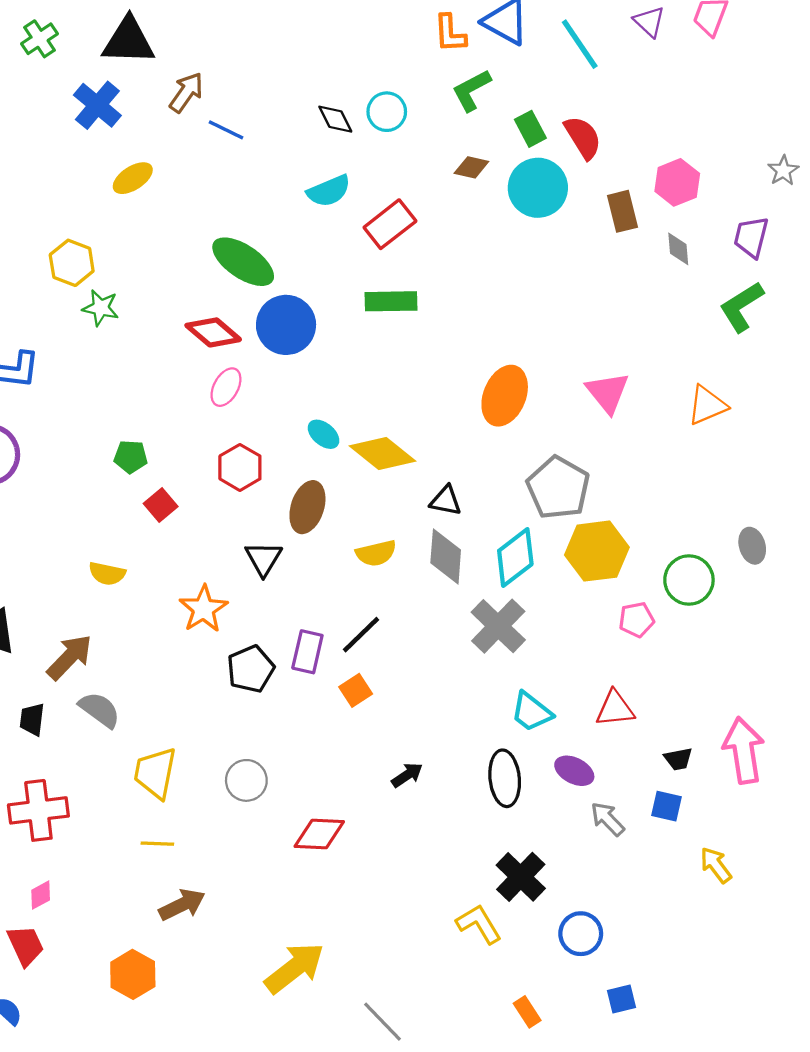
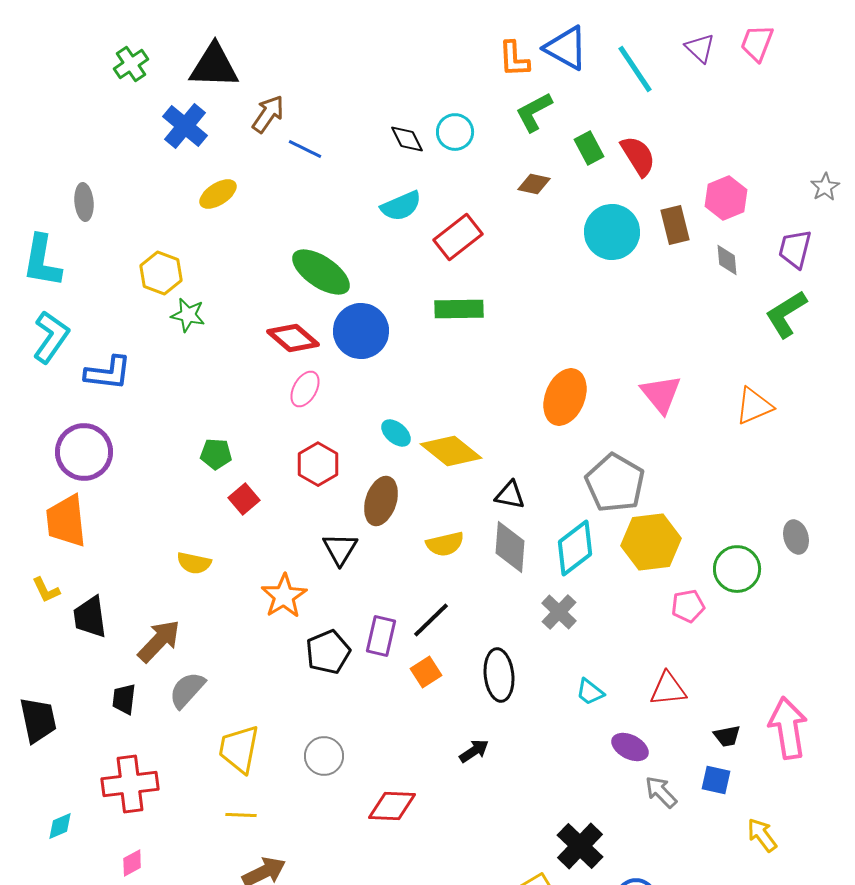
cyan circle: (538, 188) -> (612, 232), moved
gray cross: (498, 626) -> (559, 612), size x0.7
gray semicircle: (100, 710) -> (187, 690), turned -84
cyan trapezoid: (531, 712) -> (590, 692), size x0.7
black ellipse: (505, 778) -> (499, 675), moved

